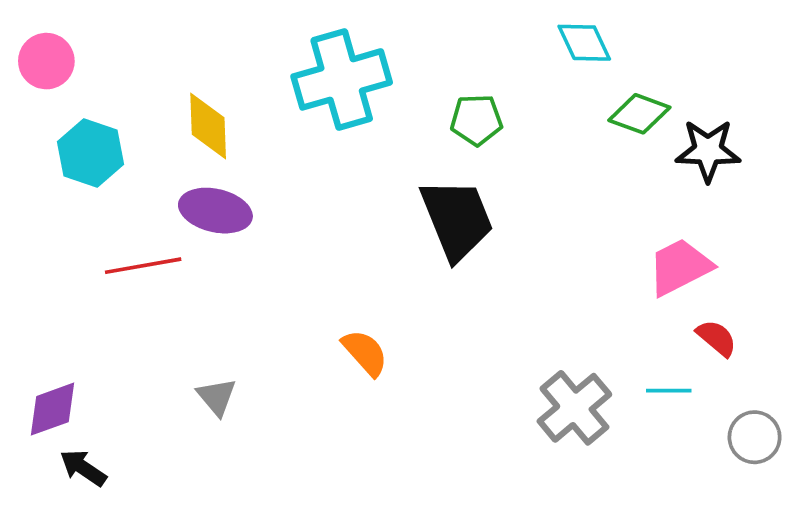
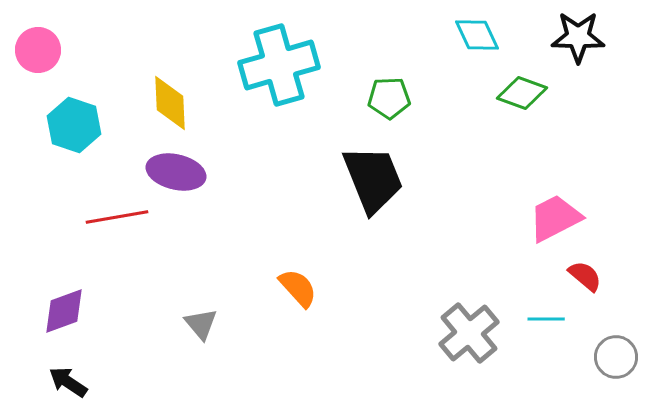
black star: (708, 151) -> (578, 37), moved
gray triangle: (217, 397) -> (201, 324), moved
purple diamond: (52, 409) -> (64, 311), moved

